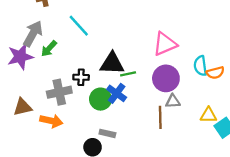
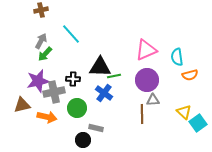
gray arrow: (33, 34) -> (41, 41), moved, size x0.7
purple star: (20, 57) -> (38, 81), moved
cyan semicircle: (200, 66) -> (177, 57), moved
green circle: (101, 99) -> (77, 108), moved
yellow triangle: (208, 115) -> (184, 112), turned 42

